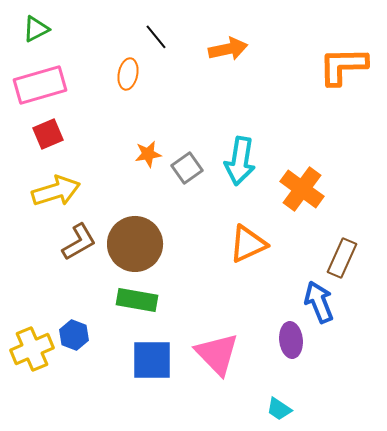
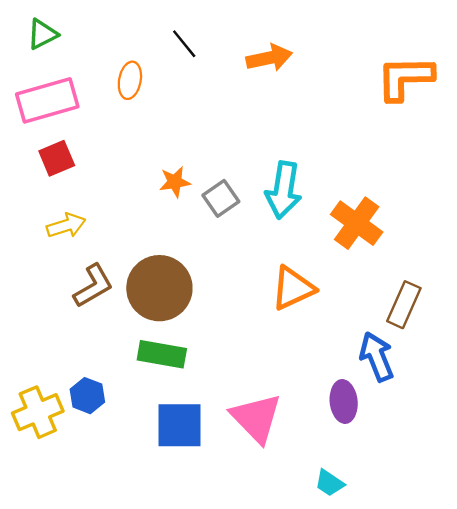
orange ellipse: (128, 74) -> (130, 80), moved
yellow arrow: (56, 191) -> (66, 226), size x0.7

